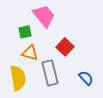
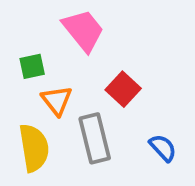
green square: (25, 32) -> (32, 66), moved
orange triangle: (30, 53) -> (57, 100), turned 36

